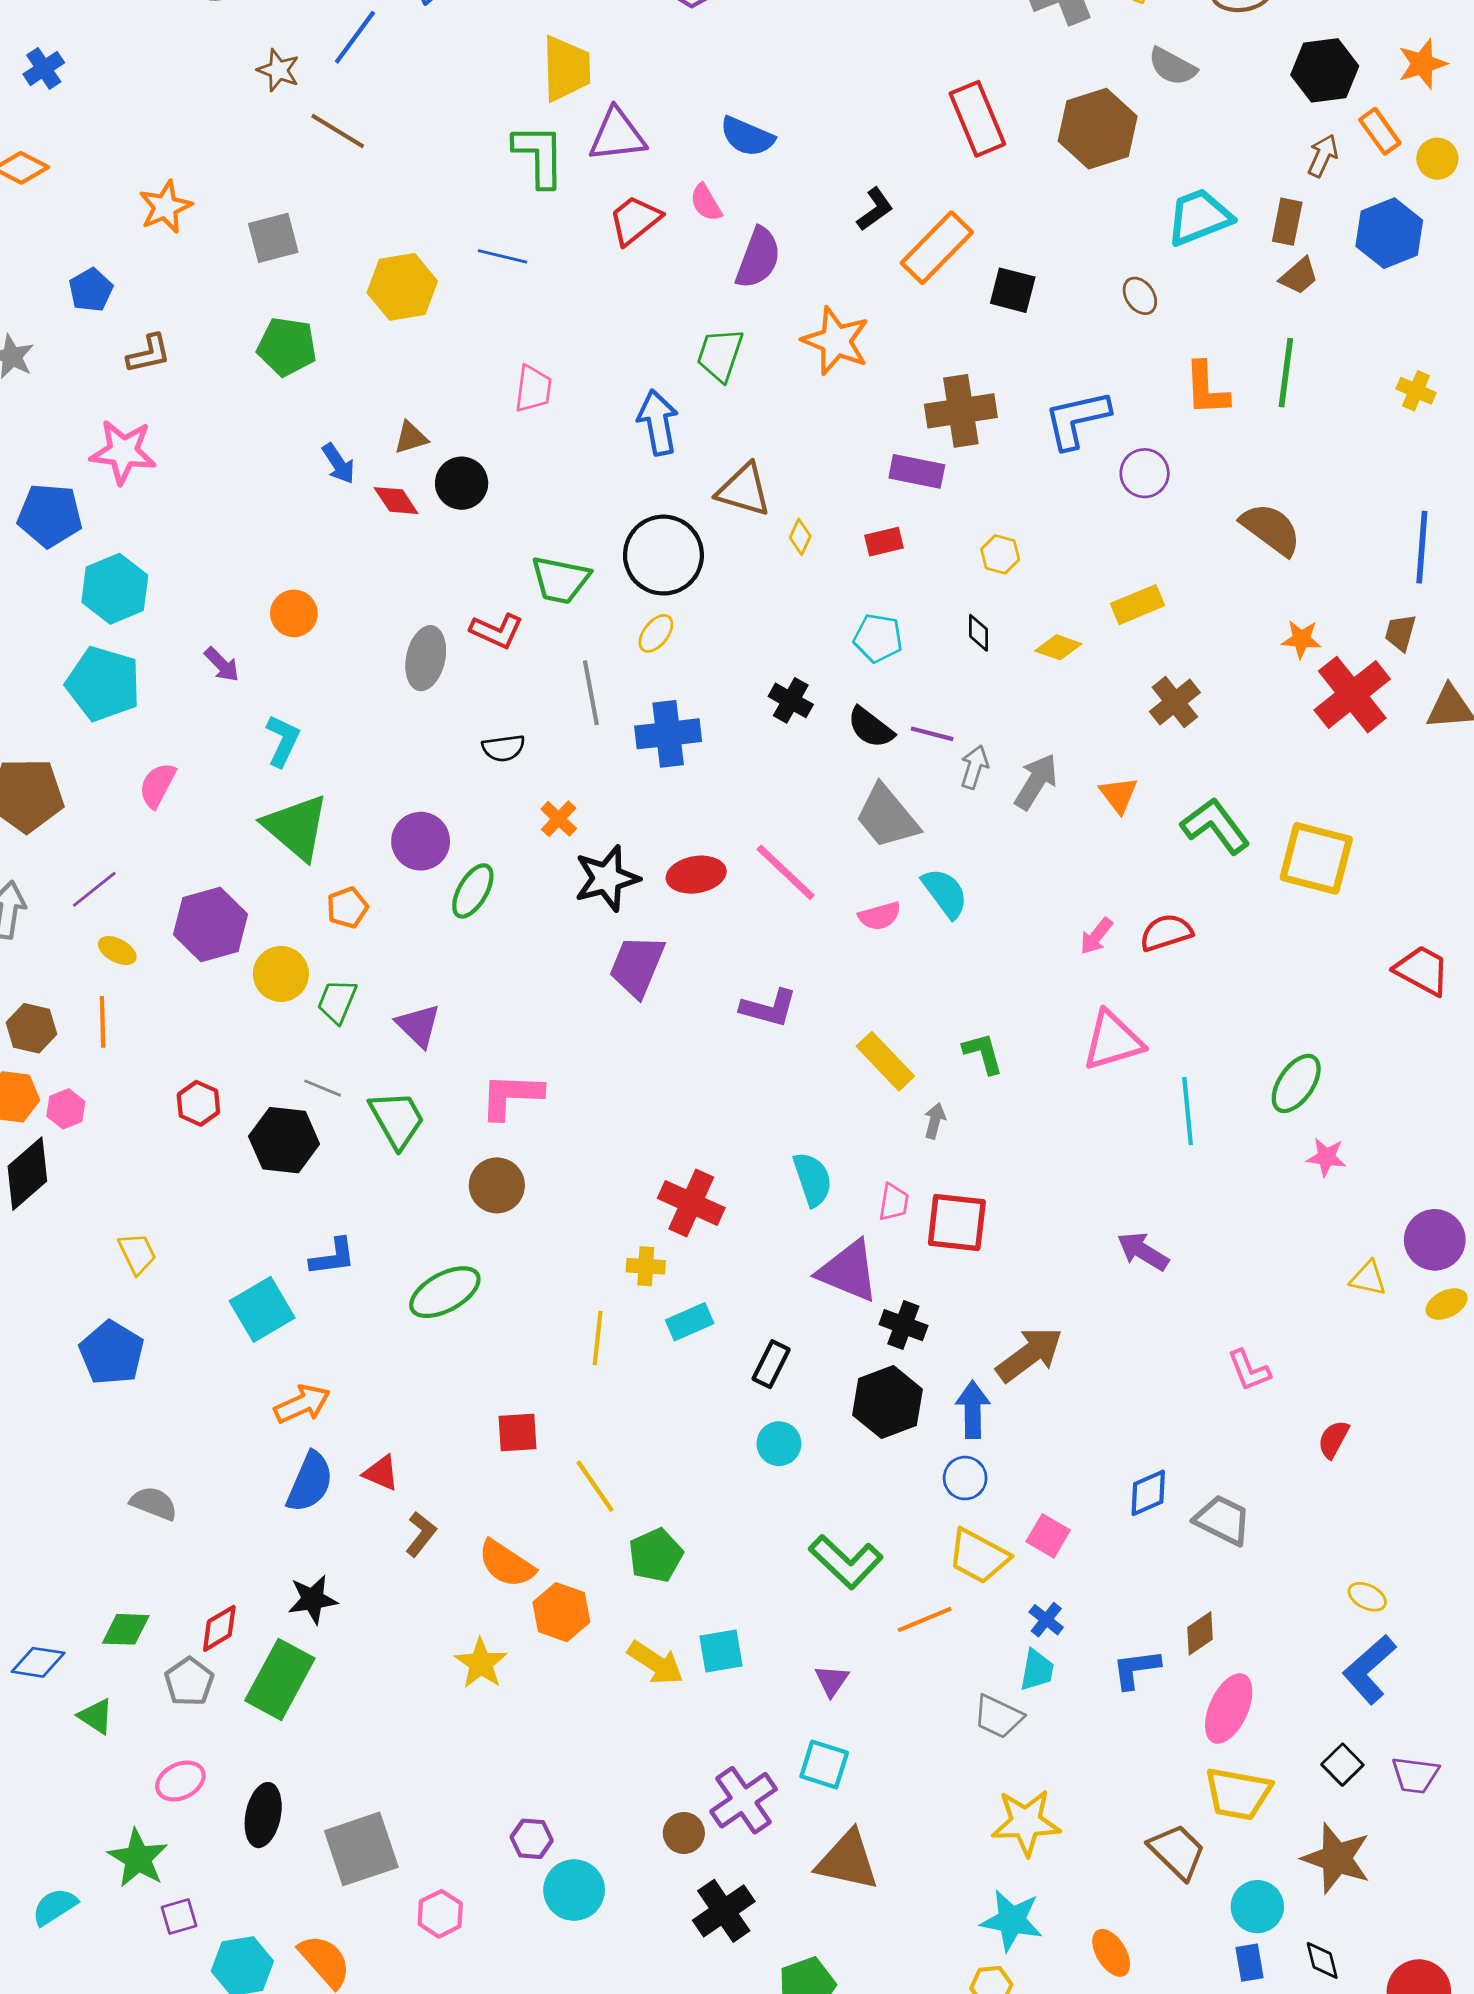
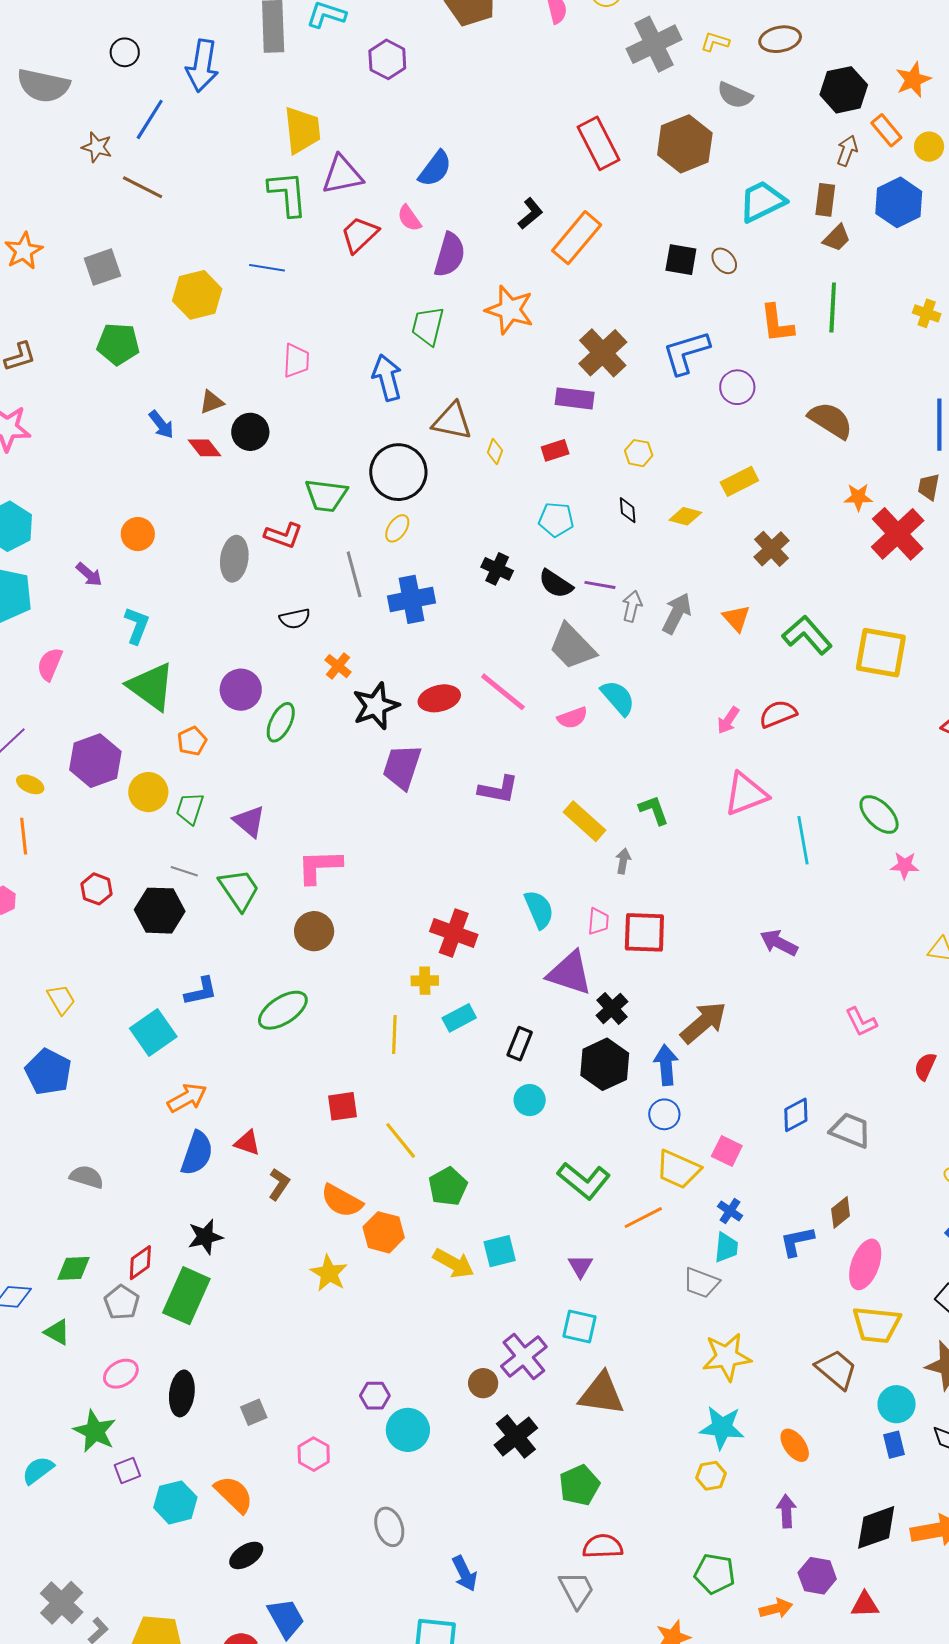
blue semicircle: (747, 137) -> (435, 169), turned -72
black square: (1013, 290) -> (681, 260), moved
brown cross: (961, 411) -> (603, 353), turned -30
green ellipse: (1296, 1083) -> (879, 814), turned -75
black cross: (903, 1325) -> (612, 1009), turned 32
gray square: (361, 1849) -> (254, 1412), size x0.5

